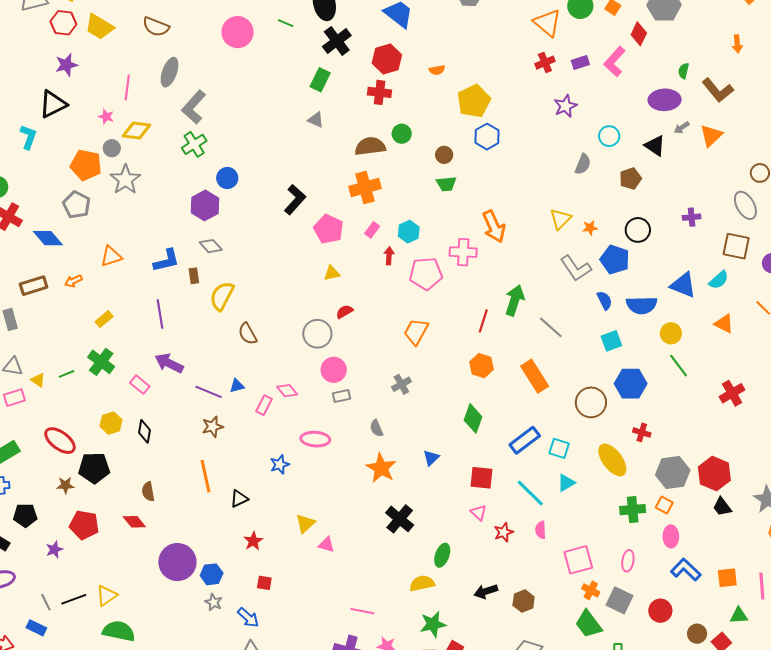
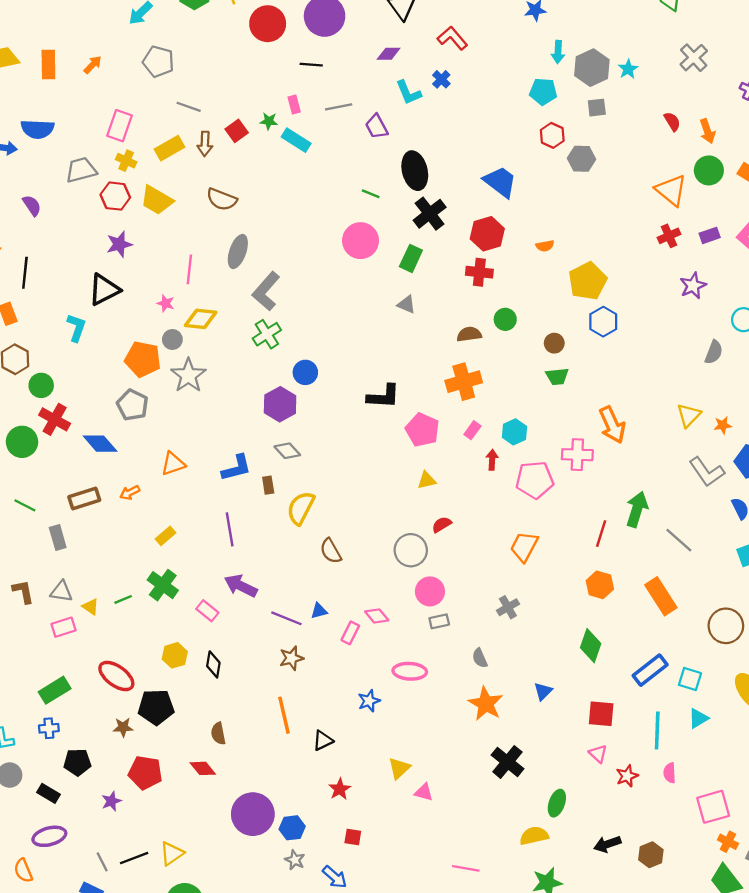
pink circle: (238, 32) -> (361, 241), moved
brown semicircle: (370, 146) -> (469, 334), size x0.7
black L-shape: (295, 200) -> (383, 396), turned 52
cyan line: (530, 493) -> (657, 731), turned 48

